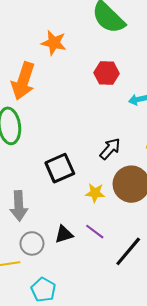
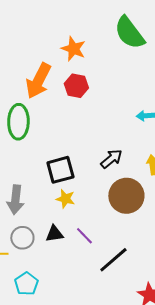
red hexagon: (107, 73) -> (76, 86), moved
yellow star: (95, 193) -> (65, 199), moved

